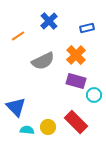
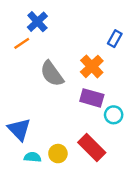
blue cross: (49, 21) -> (37, 22), moved
blue rectangle: (87, 28) -> (115, 39), moved, turned -48
gray semicircle: (43, 61) -> (52, 74), turned 80

